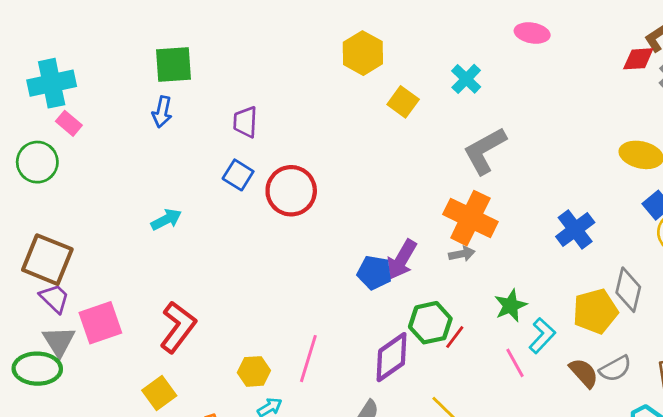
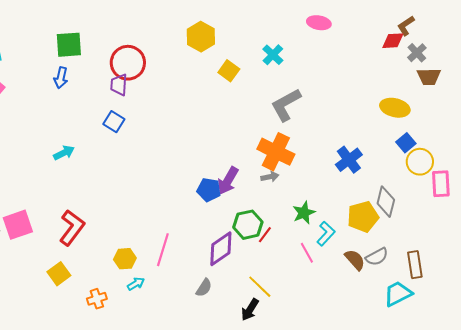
red circle: (291, 191) -> (128, 63), moved

